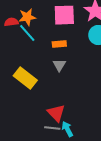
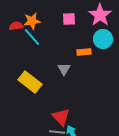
pink square: (64, 15) -> (69, 19), size x0.6
orange rectangle: (59, 44) -> (84, 52), moved

